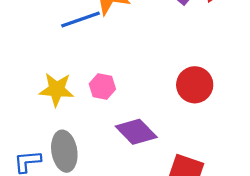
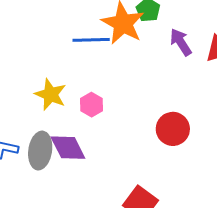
purple diamond: (136, 132) -> (68, 148), moved

